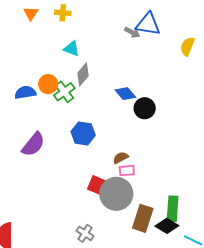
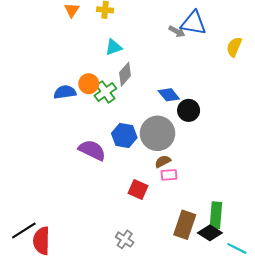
cyan triangle: (71, 49) -> (114, 47), turned -42
purple semicircle: (33, 144) -> (92, 150), moved, turned -104
gray circle: (116, 194) -> (157, 133), moved

